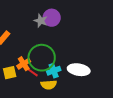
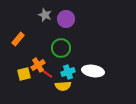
gray star: (41, 21) -> (45, 15), moved
green circle: (42, 58) -> (61, 48), moved, size x0.7

